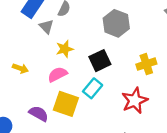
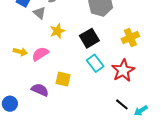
pink semicircle: (57, 74) -> (40, 54), moved
cyan rectangle: (93, 88) -> (95, 63), moved, turned -72
yellow square: (66, 104) -> (63, 79), size x0.7

